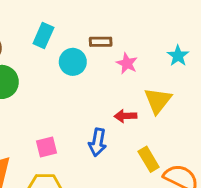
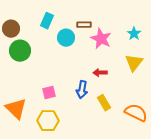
pink star: (127, 63) -> (101, 39), size x1.5
yellow triangle: (158, 101) -> (134, 63), moved
yellow rectangle: (149, 159) -> (104, 103), moved

